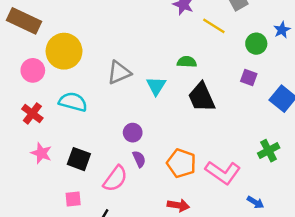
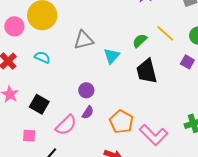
yellow line: (214, 26) -> (165, 33), moved
green semicircle: (187, 62) -> (140, 41), turned -56
cyan semicircle: (73, 102) -> (42, 57), size x0.7
purple semicircle: (139, 159) -> (88, 112), turned 48

